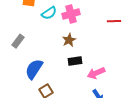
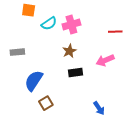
gray rectangle: (18, 41) -> (17, 52), turned 48
pink arrow: (96, 73) -> (105, 60), moved

